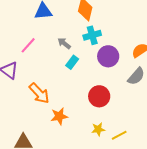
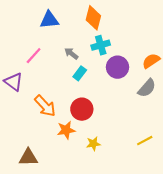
red circle: (99, 96) -> (82, 109), moved
yellow star: (98, 129) -> (93, 144), moved
yellow line: (119, 135) -> (145, 141), moved

